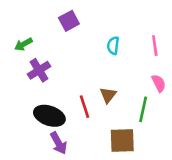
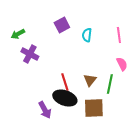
purple square: (69, 21) -> (62, 25), moved
purple cross: (39, 70) -> (30, 54), turned -30
brown triangle: (108, 95) -> (90, 80), moved
black ellipse: (49, 116) -> (65, 98), moved

